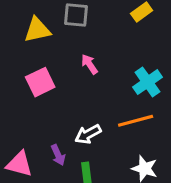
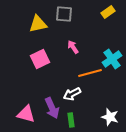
orange line: (136, 121) -> (90, 73), moved
purple arrow: (58, 155) -> (52, 108), size x1.5

